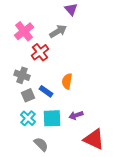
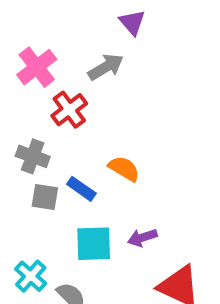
orange semicircle: (67, 81) -> (124, 169), turned 112
gray square: (28, 95) -> (45, 197), turned 32
cyan cross: (28, 118) -> (31, 276), moved

